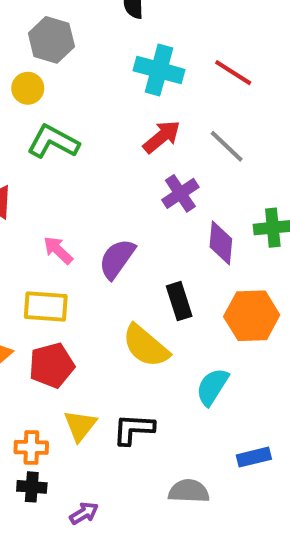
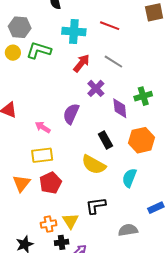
green L-shape: (53, 142) -> (39, 50), moved
purple semicircle: (117, 259) -> (71, 114), moved
yellow triangle: (80, 426) -> (70, 221), moved
black cross: (32, 487) -> (62, 242), moved

